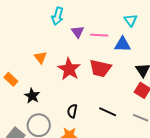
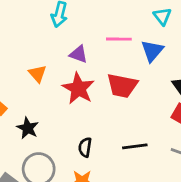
purple triangle: (78, 32) -> (79, 54), moved, turned -32
blue triangle: (123, 44) -> (152, 51), turned -48
black line: (108, 112) -> (135, 146), turned -30

